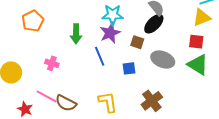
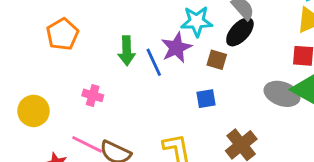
cyan star: (113, 15) -> (197, 21), moved
blue line: (100, 56) -> (154, 62), moved
gray ellipse: (163, 60) -> (282, 94), moved

